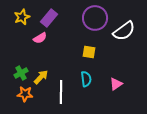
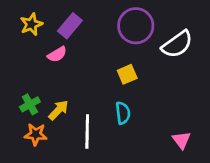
yellow square: (89, 52) -> (127, 74), turned -32
pink triangle: (116, 84) -> (181, 140), moved, turned -32

